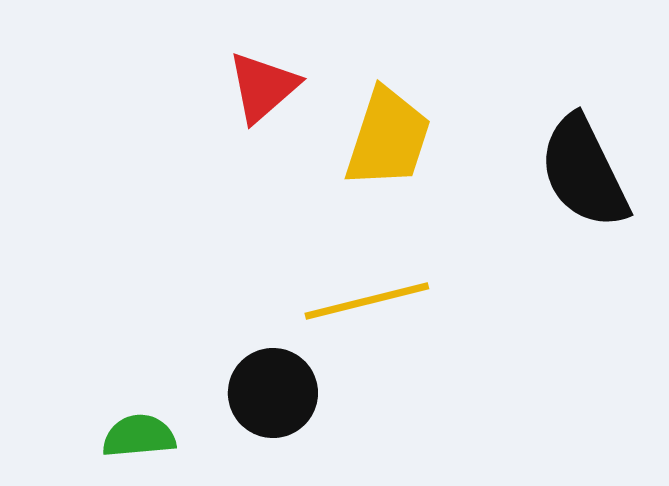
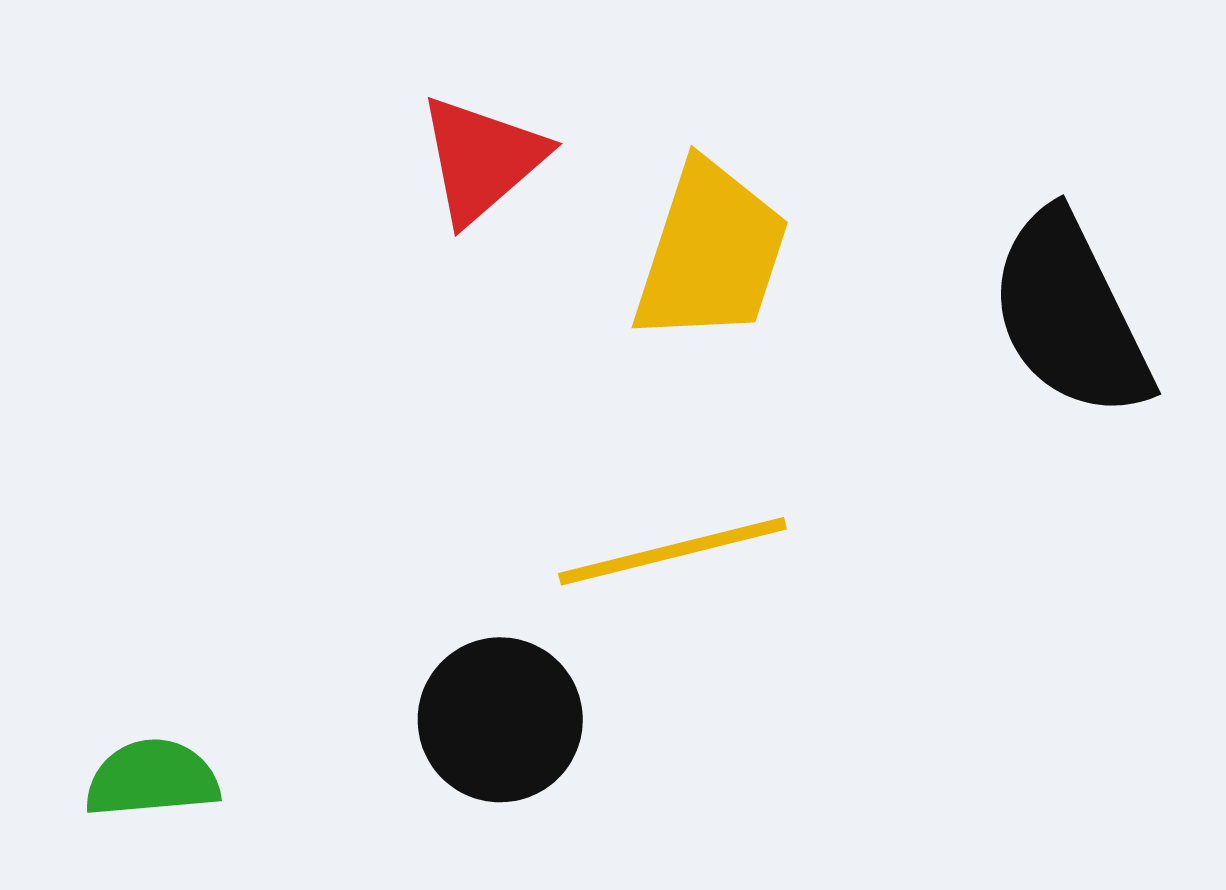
green semicircle: (139, 436) -> (152, 778), moved

